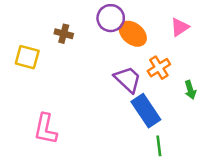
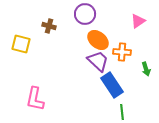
orange ellipse: (133, 34) -> (98, 40), moved
orange cross: (159, 68) -> (122, 52), turned 36

